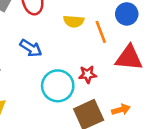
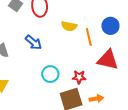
red star: (88, 74) -> (79, 77), moved
cyan circle: (58, 86) -> (50, 74), size x0.7

